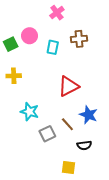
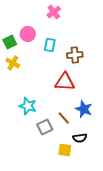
brown cross: (79, 39) -> (75, 55), moved
yellow cross: (14, 76) -> (13, 63), moved, turned 32
red triangle: (68, 86) -> (65, 82), turned 30
yellow square: (68, 167) -> (65, 150), moved

